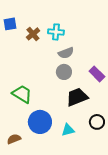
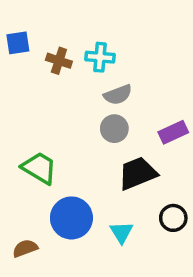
brown cross: (33, 34) -> (59, 61), turned -32
purple rectangle: (97, 74) -> (173, 132), turned -70
cyan triangle: (68, 130) -> (121, 232), turned -48

